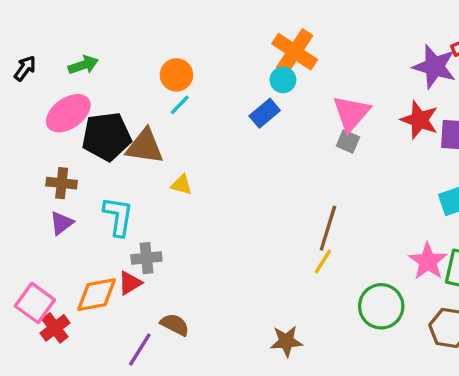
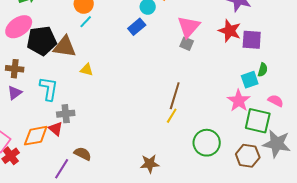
pink star: (428, 261) -> (239, 101), moved
red triangle: (130, 283) -> (56, 129), turned -49

